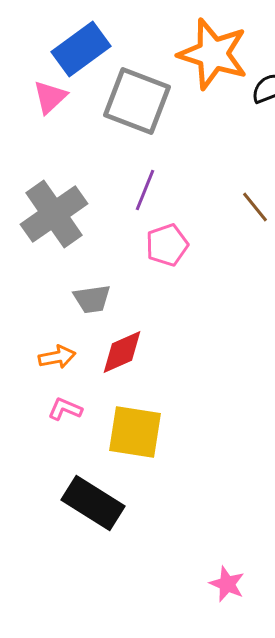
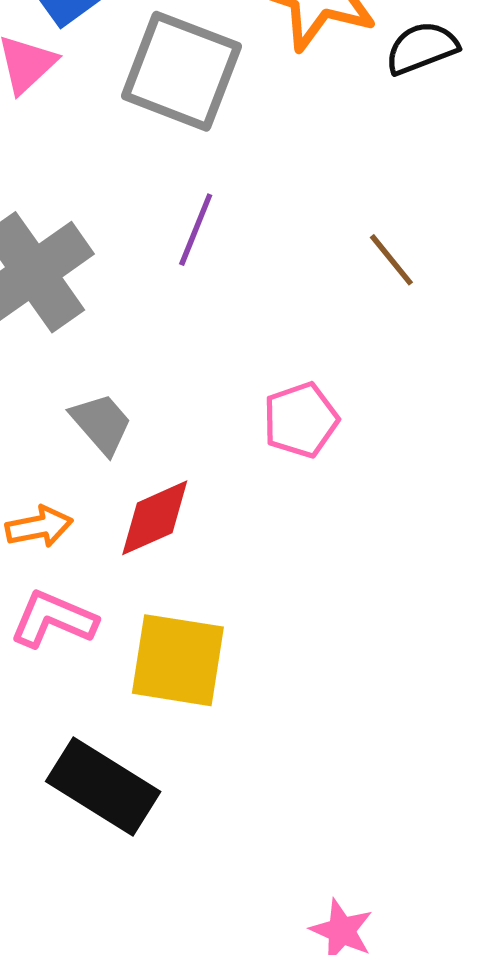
pink pentagon: (167, 245) -> (301, 420), moved
gray trapezoid: (92, 299) -> (101, 424), turned -123
pink L-shape: (65, 409) -> (53, 619), size x1.4

